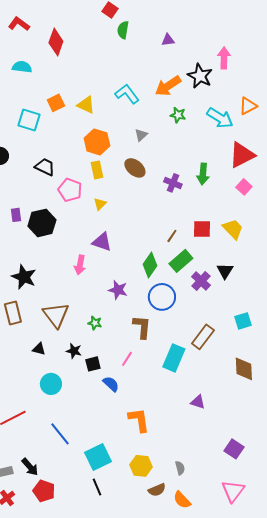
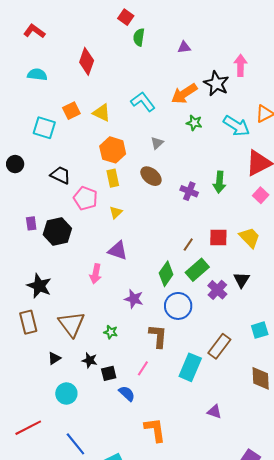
red diamond: (56, 42) -> (87, 61), moved
black triangle: (39, 349) -> (54, 358), turned -48

